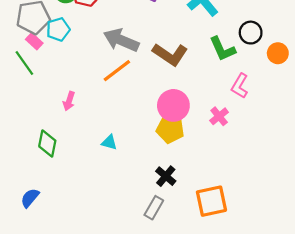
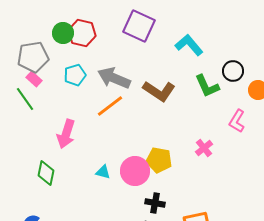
cyan pentagon: (58, 29) -> (75, 75), moved
pink L-shape: (240, 86) -> (237, 121), moved
pink arrow: (69, 101) -> (66, 134), size x1.6
pink circle: (173, 105) -> (135, 171), moved
black cross: (166, 176) -> (155, 203), turned -30

